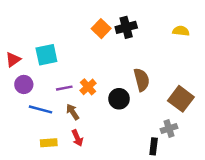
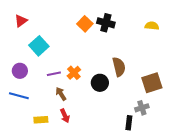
black cross: (126, 27) -> (106, 23), turned 30
cyan square: (46, 55) -> (39, 46), turned -30
red triangle: (13, 59) -> (21, 21), moved
brown square: (181, 99) -> (152, 83), turned 35
blue line: (40, 109) -> (19, 96), moved

